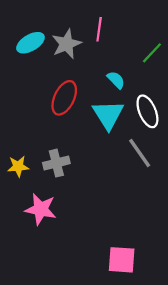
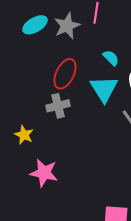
gray cross: (56, 163) -> (58, 106), moved
yellow star: (18, 166) -> (24, 135), turned 30

